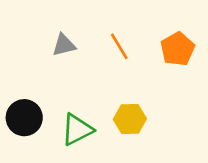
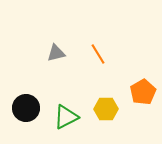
orange pentagon: (177, 49) -> (143, 92), moved

